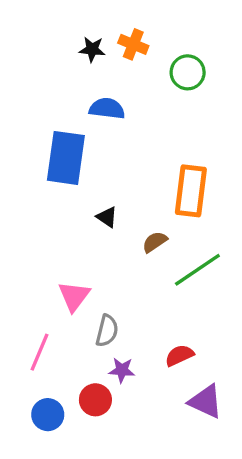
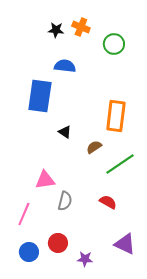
pink triangle: (74, 296) -> (45, 180), turned 45
red semicircle: (179, 355) -> (108, 202), moved, turned 54
purple star: (122, 370) -> (85, 259), moved

